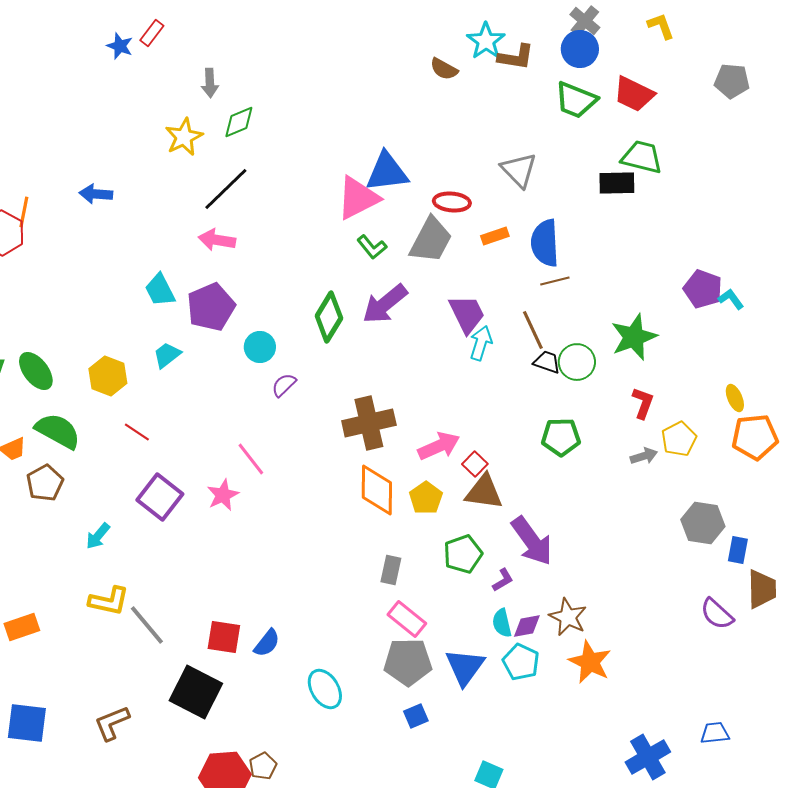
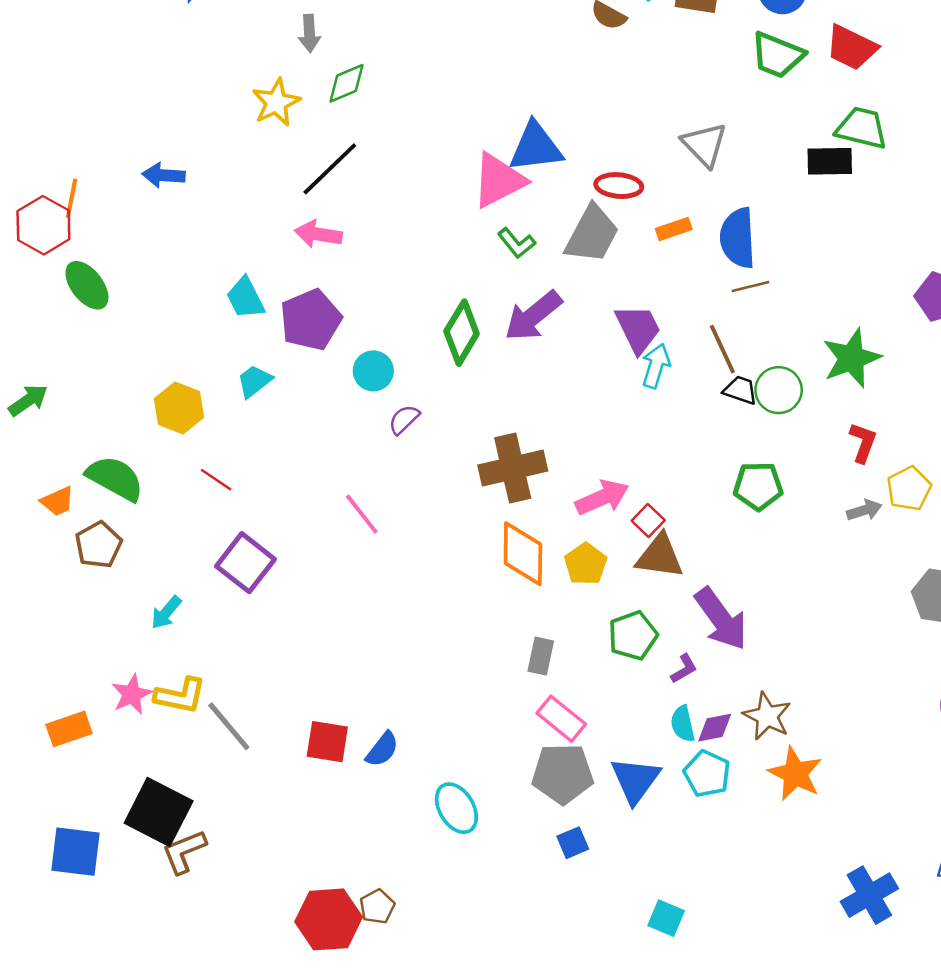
green ellipse: (36, 371) -> (87, 285), moved
pink star: (223, 495) -> (132, 694), moved
black square: (196, 692) -> (159, 812), moved

